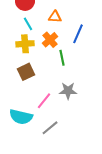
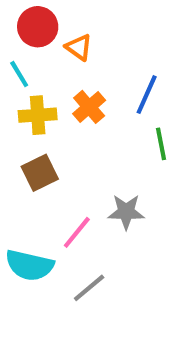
orange triangle: (55, 17) -> (79, 47), moved, turned 32
cyan line: (28, 24) -> (19, 74), moved
green line: (62, 58) -> (161, 144), moved

